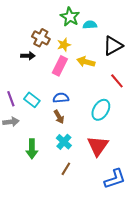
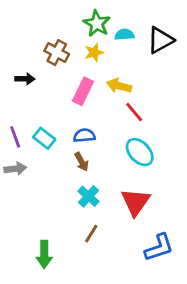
yellow star: (64, 45) -> (94, 53), moved
black triangle: (113, 46) -> (160, 40), moved
black arrow: (28, 56) -> (25, 79), moved
red line: (117, 81) -> (134, 112), moved
cyan ellipse: (101, 110) -> (140, 152), turned -75
green arrow: (32, 149) -> (44, 254), moved

